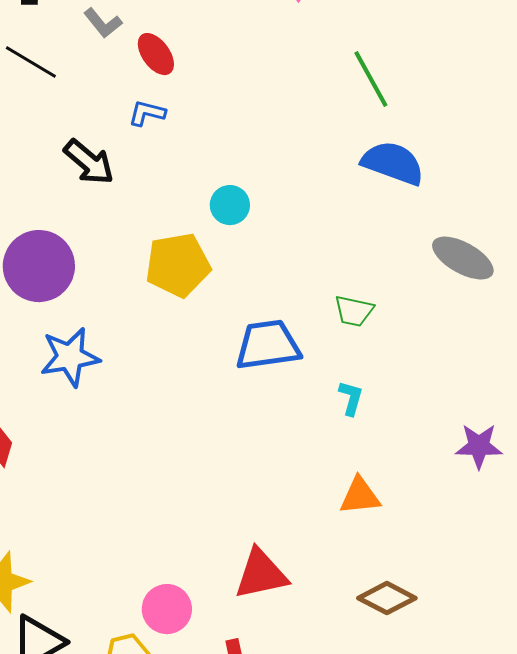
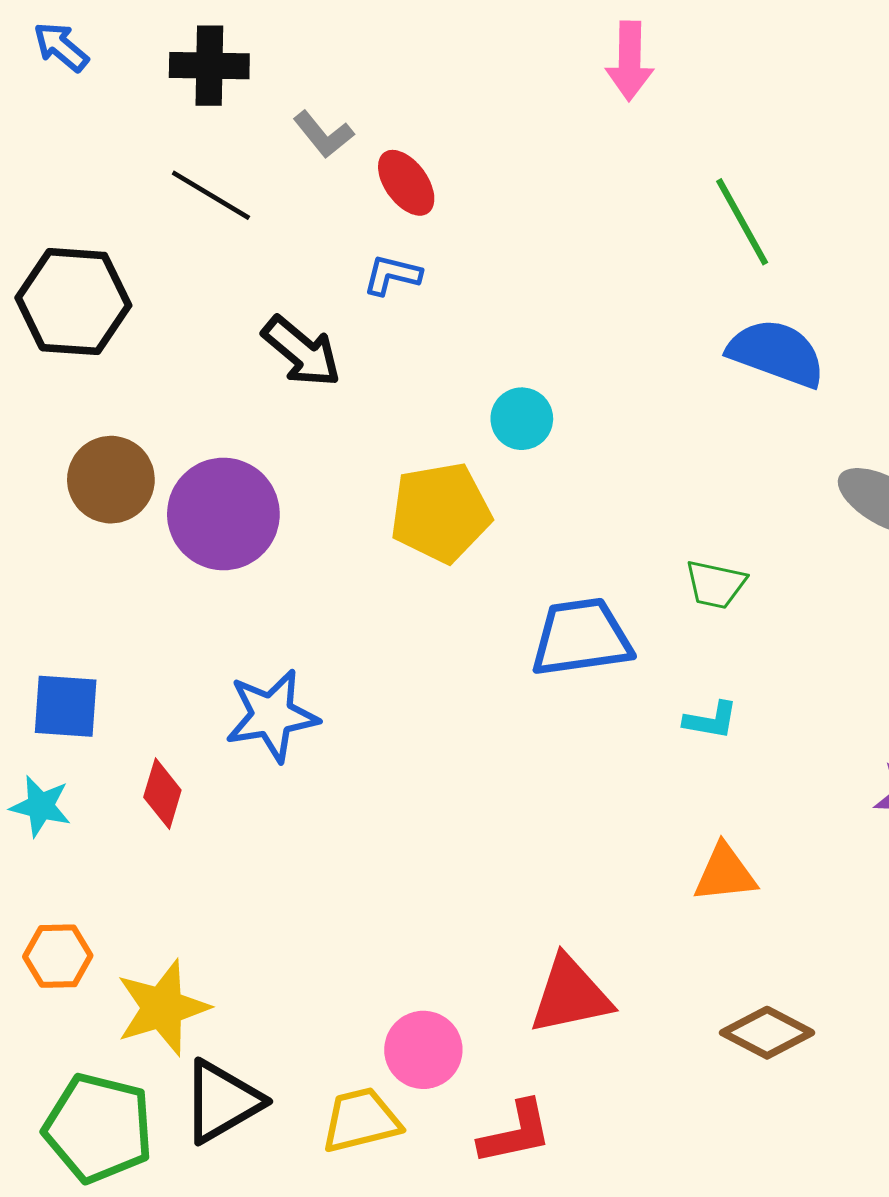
blue star: (70, 357) -> (272, 716), moved
cyan L-shape: (351, 398) -> (711, 720), turned 84

